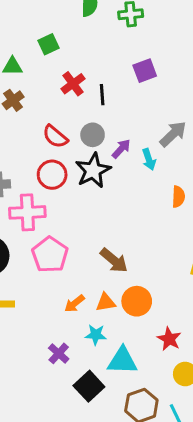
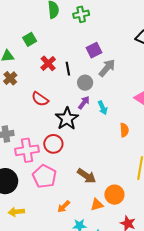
gray arrow: (173, 134) -> (107, 68), moved
gray circle: (93, 135) -> (85, 83), moved
red circle: (52, 175) -> (53, 144), moved
orange circle: (137, 301) -> (114, 195), moved
orange triangle: (106, 302) -> (97, 205), moved

